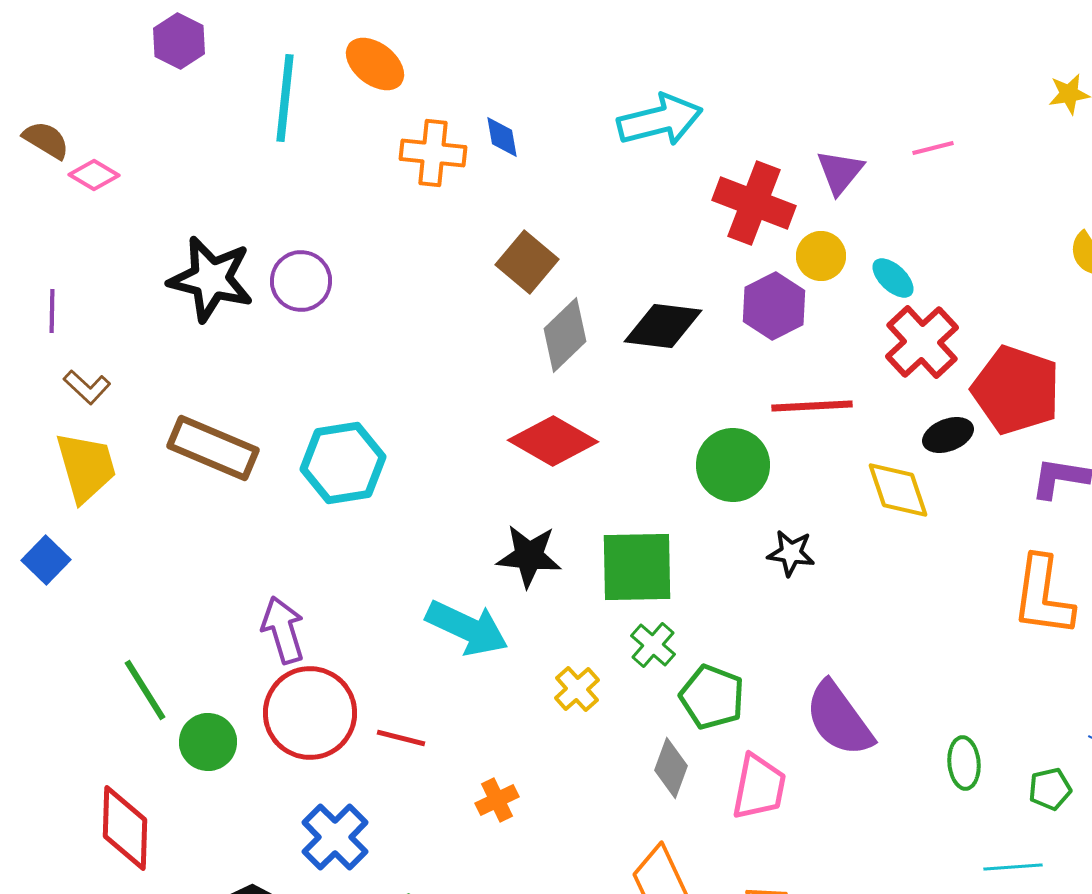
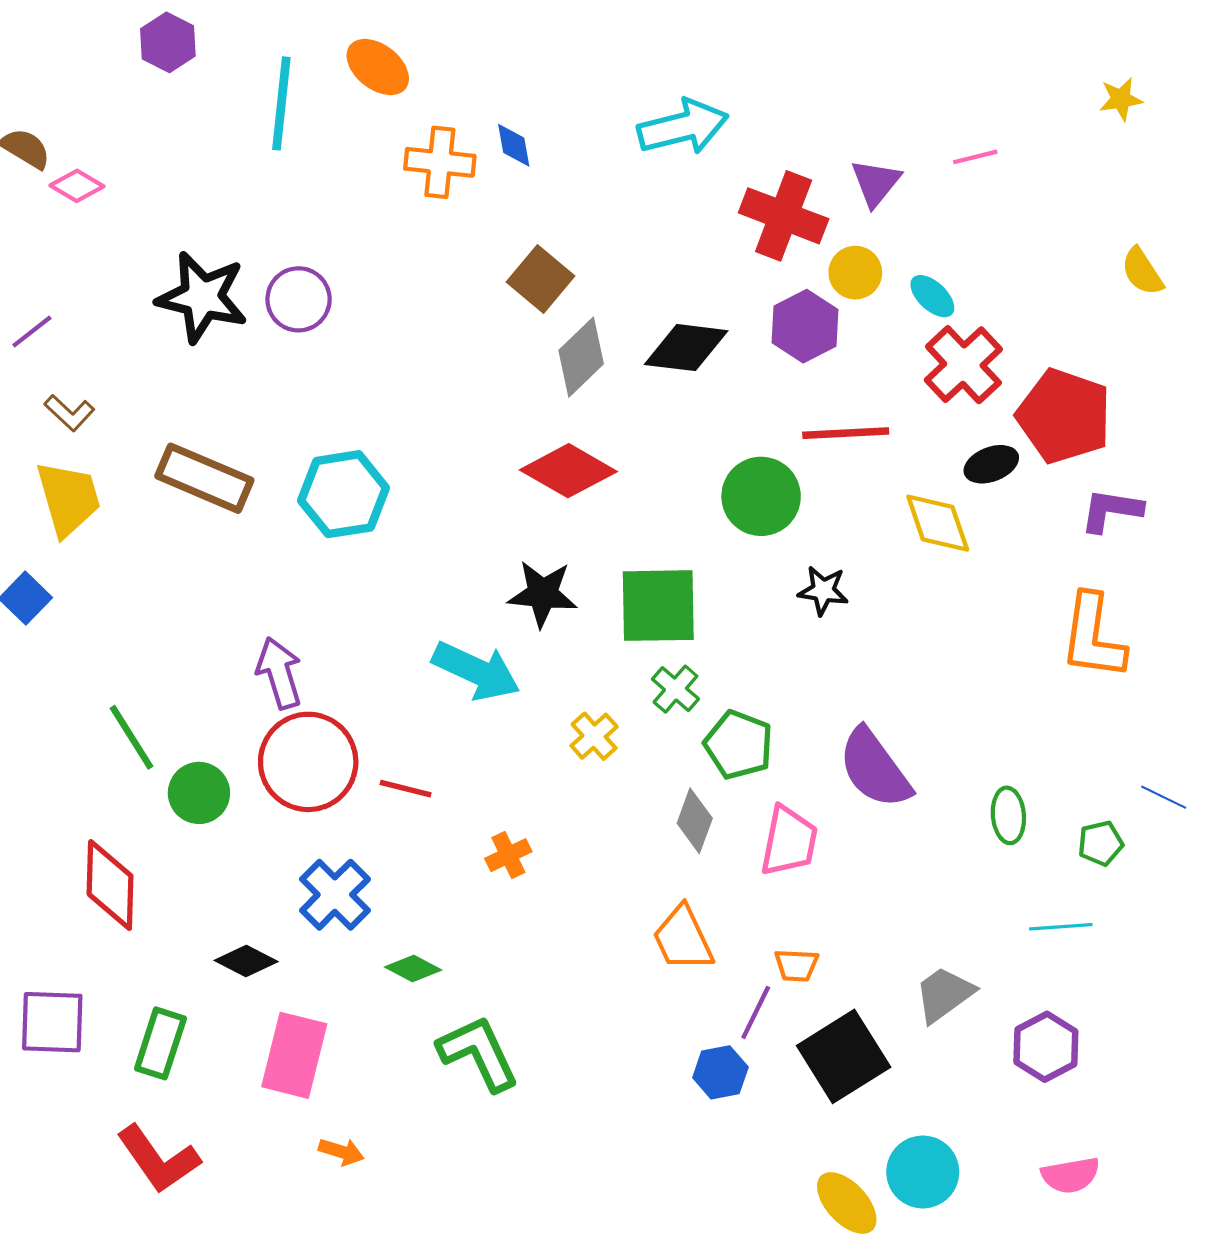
purple line: (52, 311) -> (32, 331), turned 51

